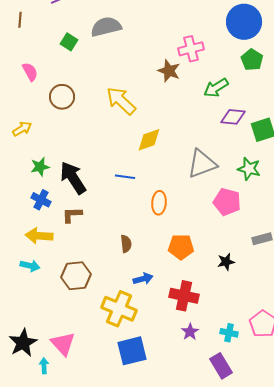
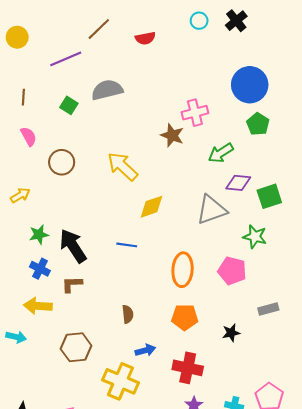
brown line: (20, 20) -> (23, 97), moved
gray triangle: (202, 164) -> (211, 210), moved
orange ellipse: (159, 203) -> (183, 270), moved, size x1.4
cyan arrow: (30, 266) -> (16, 337), moved

